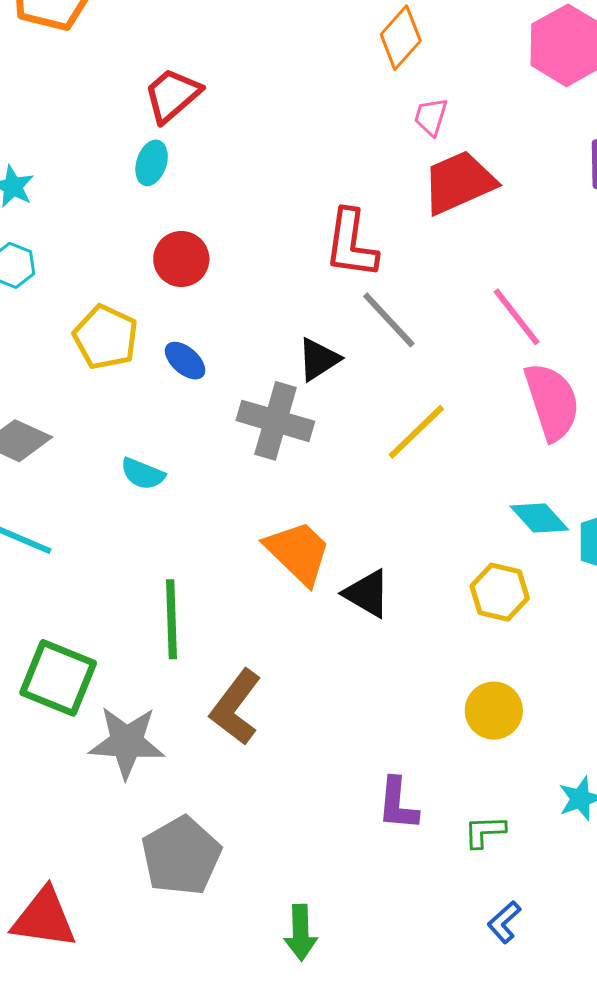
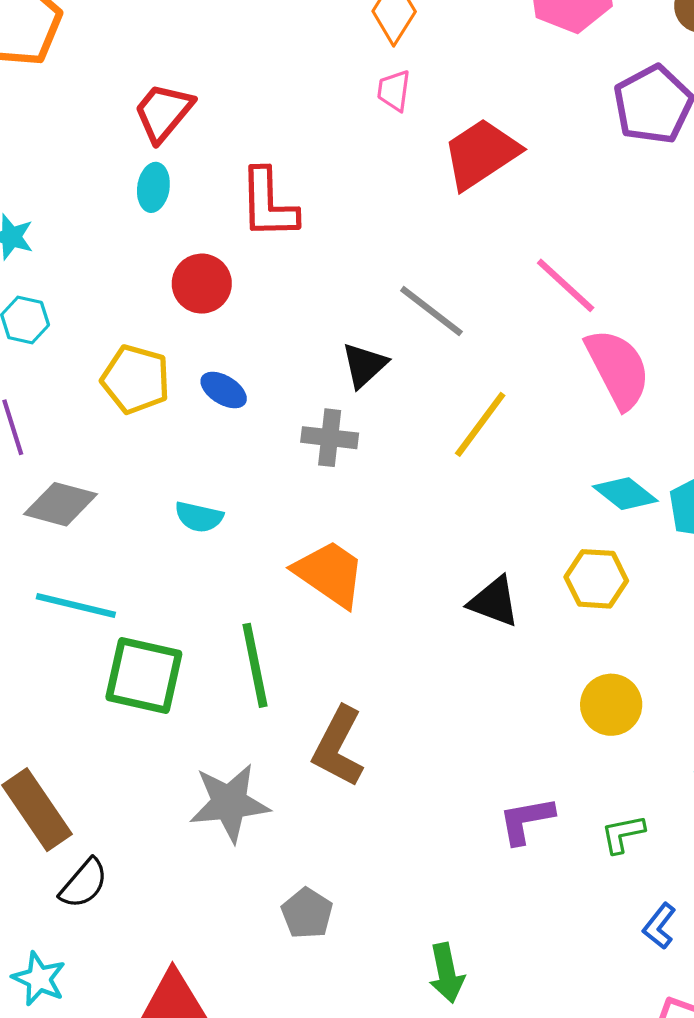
pink trapezoid: (431, 117) -> (394, 91), moved
red L-shape: (351, 244) -> (268, 204), moved
gray cross: (275, 421) -> (330, 438), size x0.7
orange trapezoid: (298, 552) -> (330, 574), moved
black triangle: (367, 594) -> (494, 602), moved
green square: (58, 678) -> (144, 675), moved
purple L-shape: (398, 804) -> (526, 820), turned 84
gray pentagon: (181, 856) -> (307, 913), size x0.6

